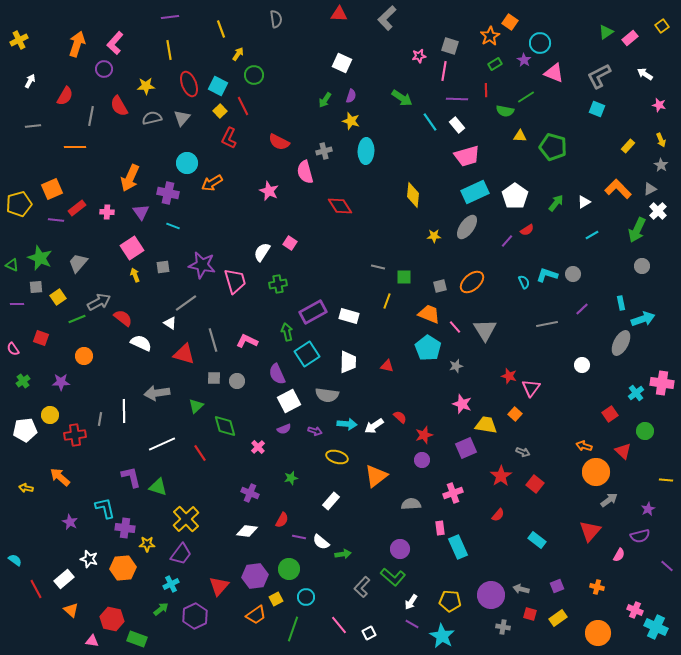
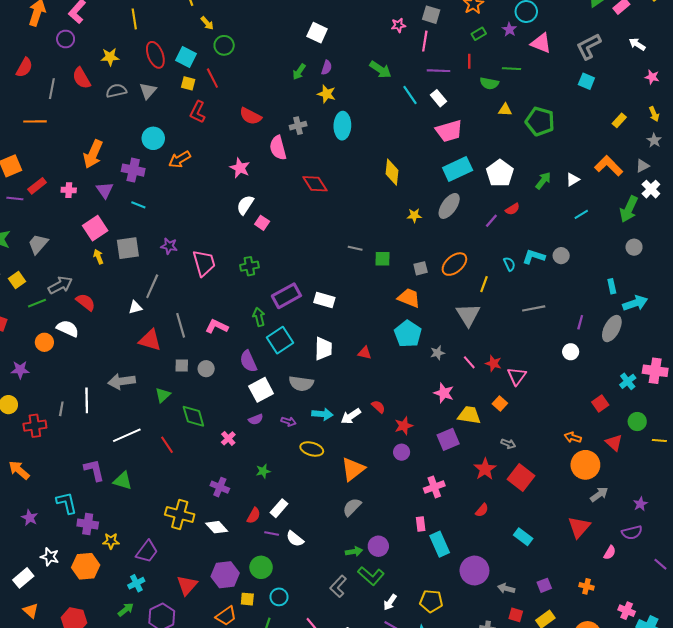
yellow arrow: (238, 54) -> (207, 23), turned 104
green line: (526, 97) -> (511, 69), turned 36
yellow square: (220, 111) -> (188, 83), turned -32
white semicircle: (262, 252) -> (245, 205), moved
purple star: (202, 265) -> (169, 246), size x0.6
gray square: (163, 267) -> (128, 248), size x1.6
yellow line: (387, 301) -> (484, 284), moved
gray line: (186, 303) -> (152, 286), turned -30
purple line: (582, 309) -> (580, 322), moved, turned -32
white triangle: (170, 323) -> (135, 307), turned -48
pink line: (455, 327) -> (469, 362), moved
white semicircle: (141, 343) -> (68, 329), moved
yellow line: (666, 480) -> (659, 441), moved
red square: (535, 484) -> (521, 478), size x1.4
white rectangle: (331, 501) -> (279, 508), moved
gray semicircle: (411, 504) -> (352, 507), moved, turned -42
yellow cross: (186, 519) -> (180, 514), moved, turned -32
white diamond: (247, 531) -> (217, 527), turned 40
green arrow: (343, 554) -> (354, 551), moved
purple circle: (491, 595) -> (474, 571), moved
yellow square: (276, 599) -> (247, 599), turned 32

